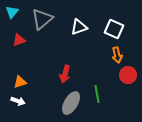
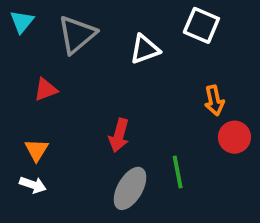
white square: (114, 29) -> (201, 25), moved
red triangle: (19, 40) -> (46, 90), moved
orange triangle: (20, 82) -> (37, 150), turned -40

